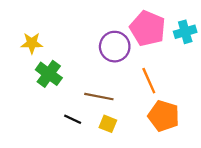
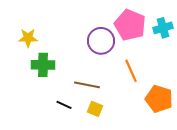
green cross: (49, 74) -> (43, 65), turned -35
orange pentagon: (164, 116) -> (159, 99), moved

